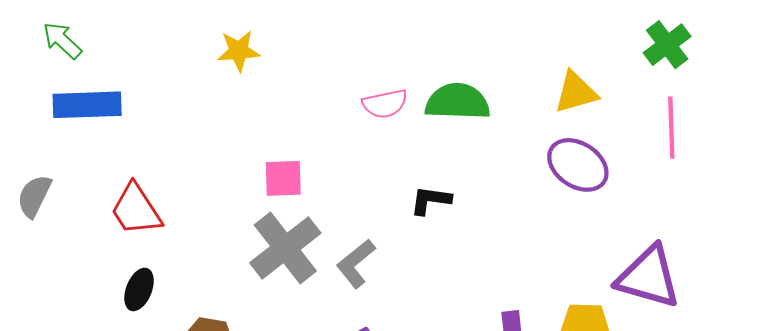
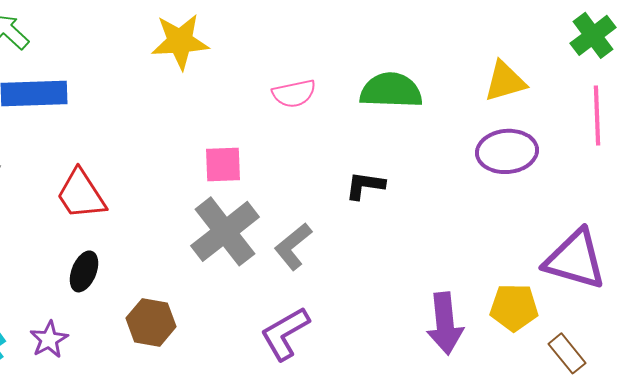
yellow star: (239, 51) -> (180, 41), size x1.4
pink semicircle: (385, 104) -> (294, 93), moved
purple ellipse: (578, 165) -> (507, 151), turned -38

